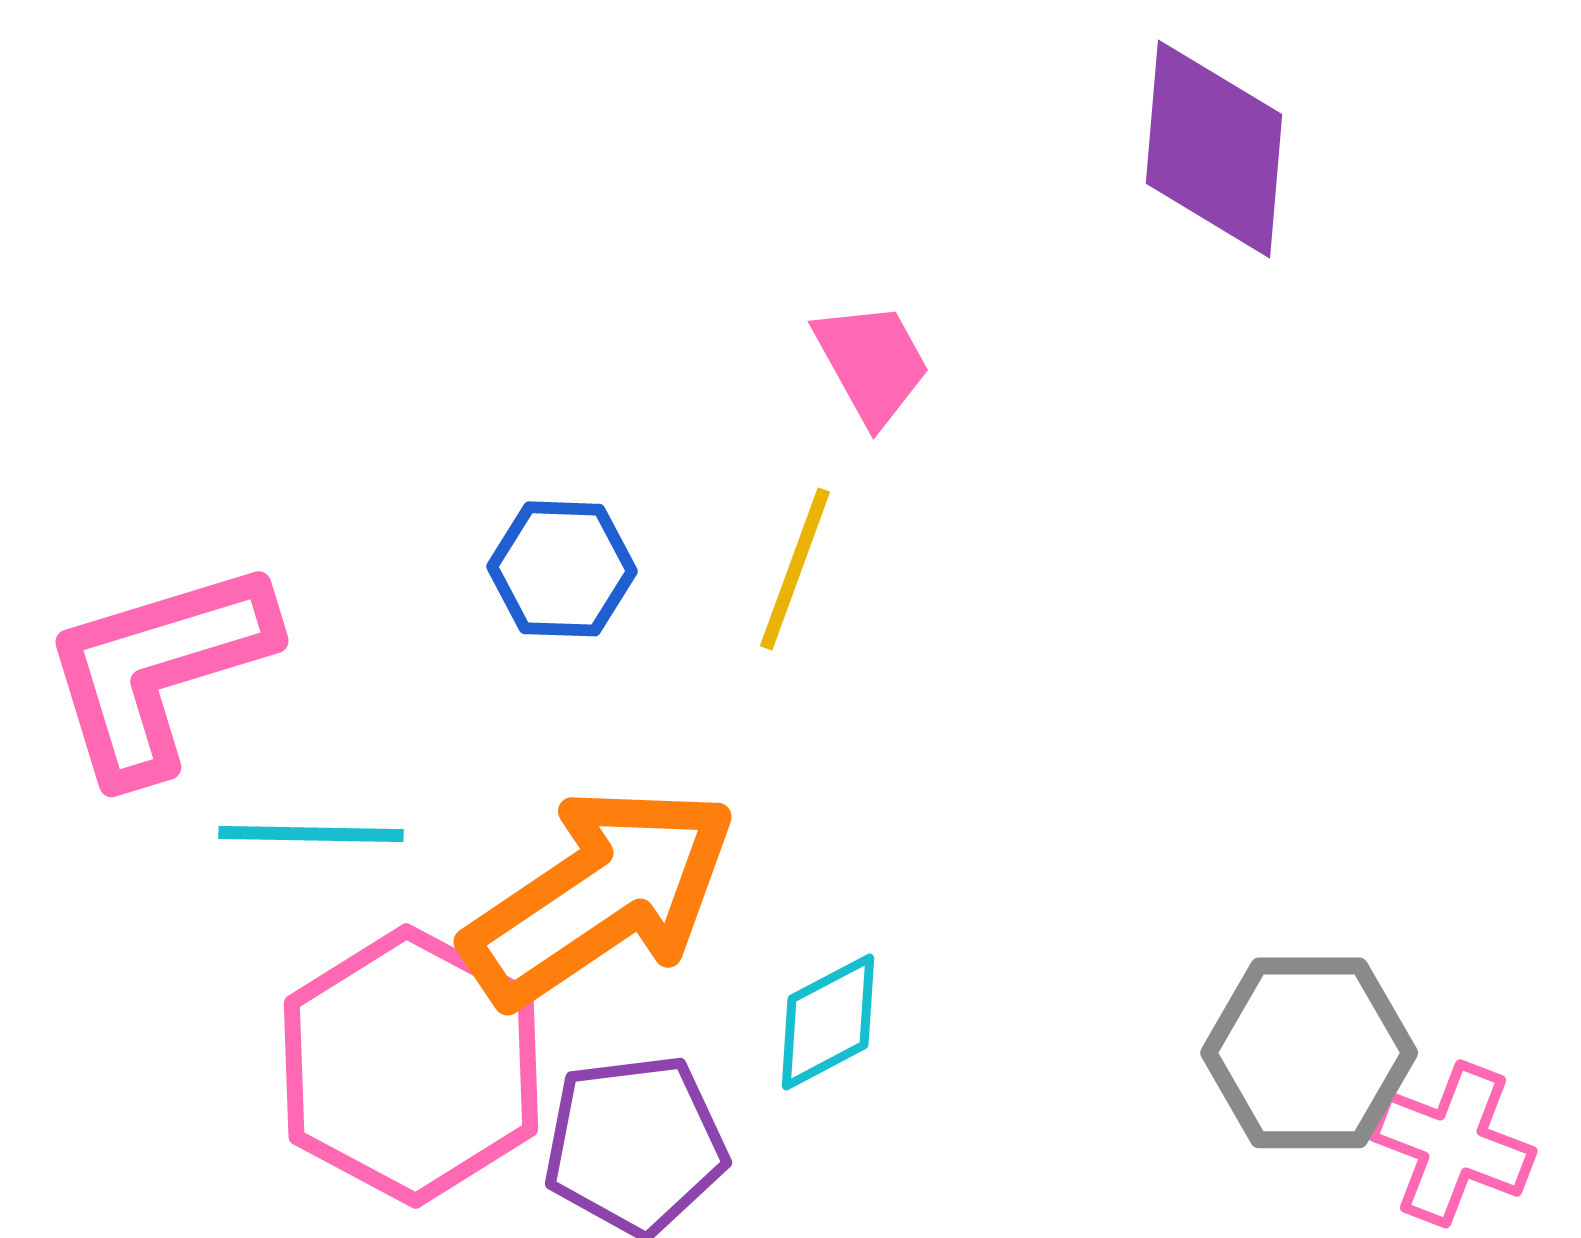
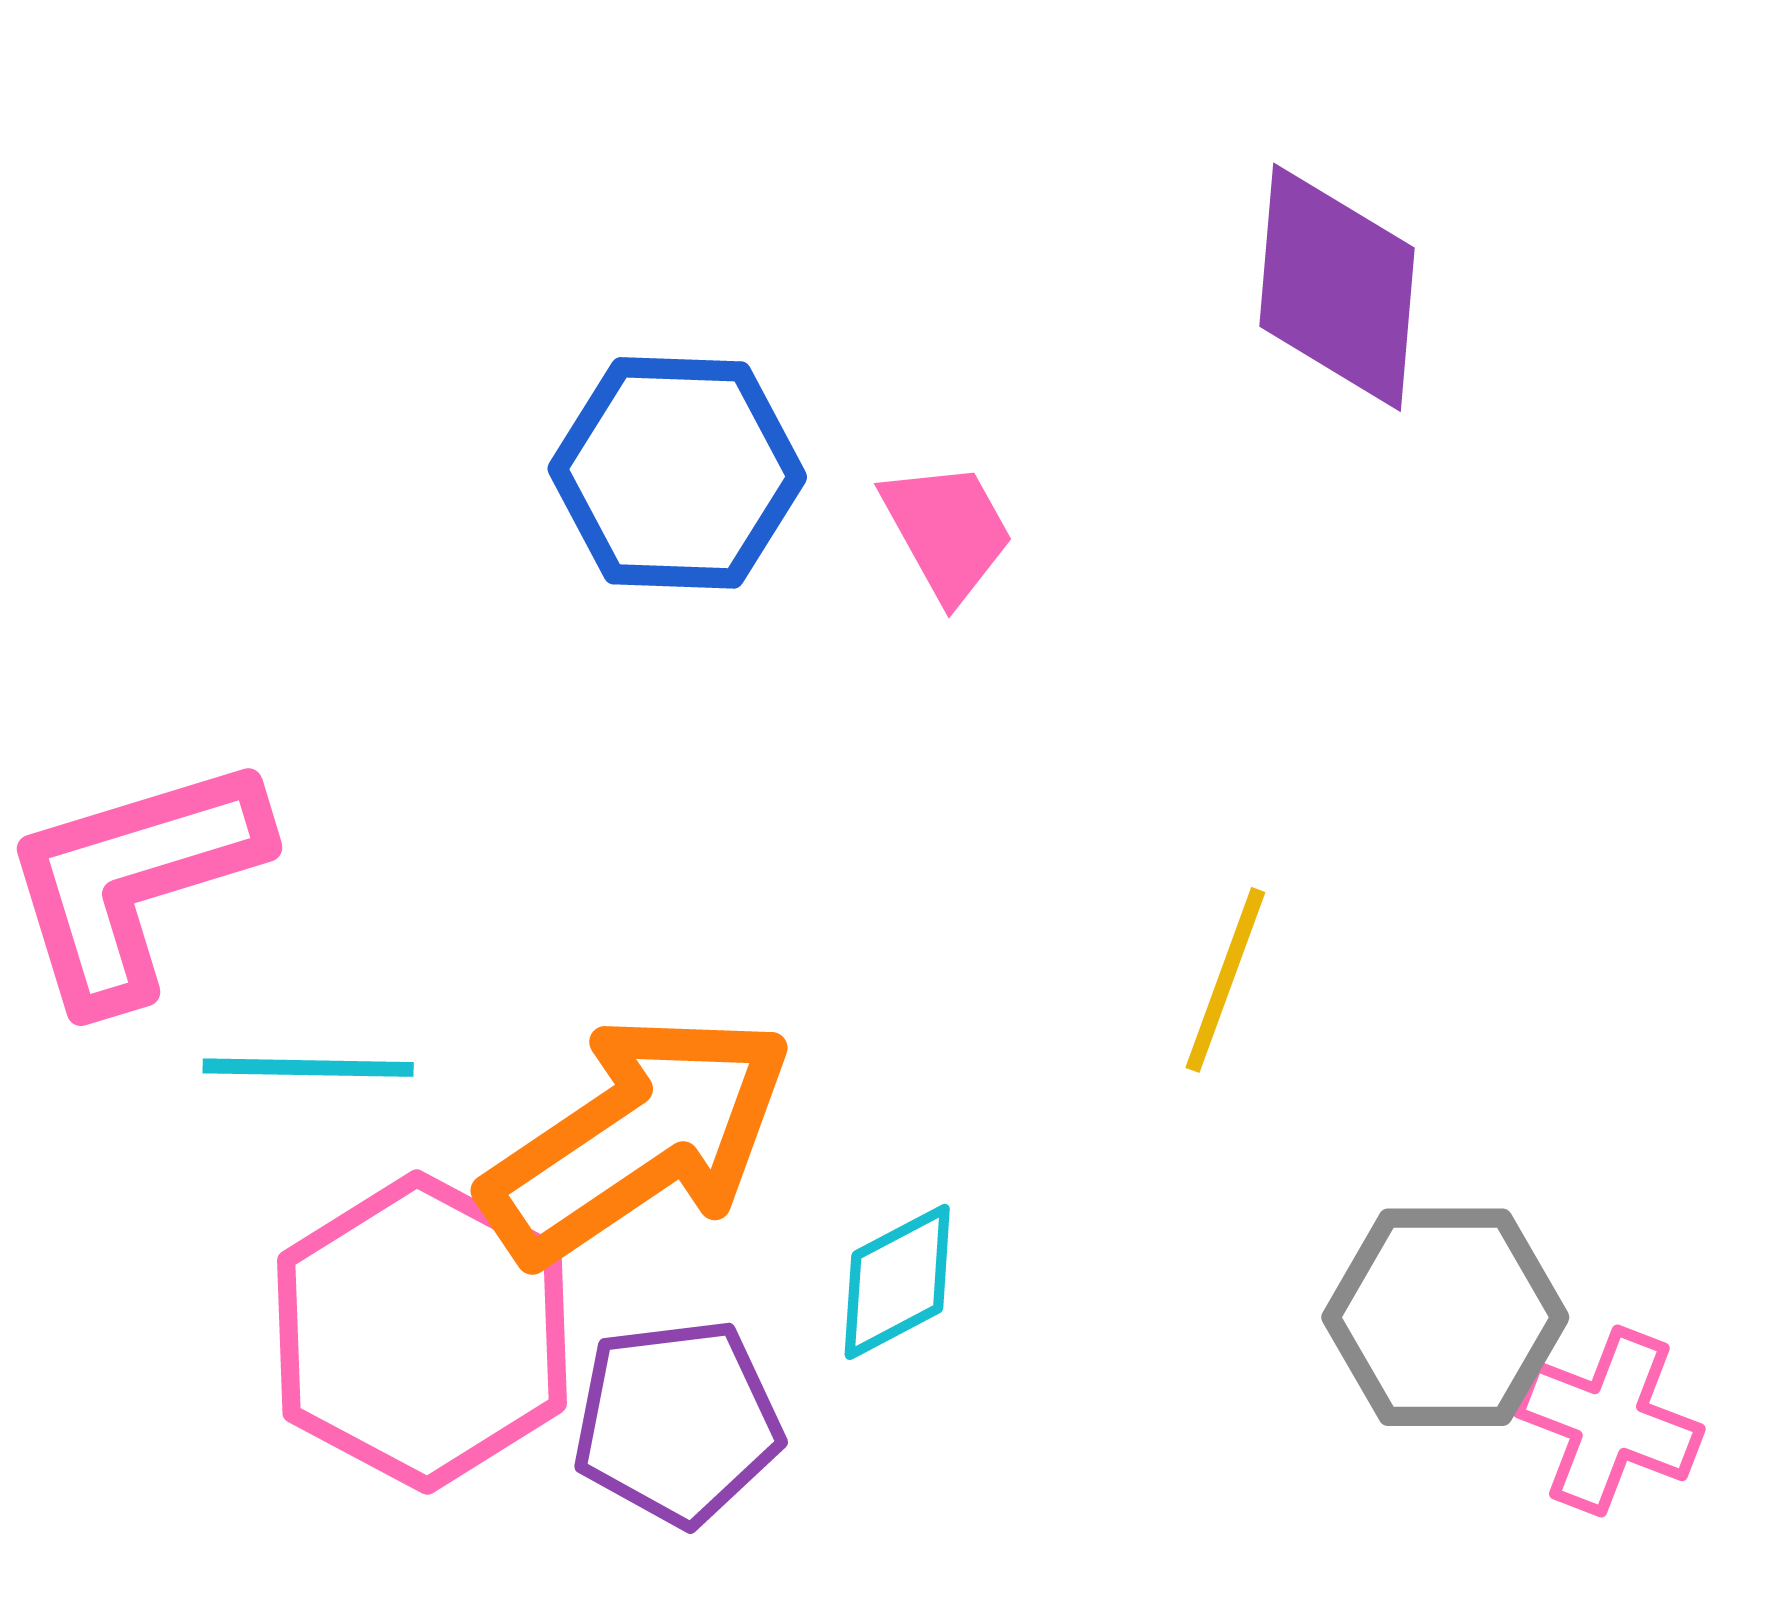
blue hexagon: (562, 569) -> (677, 473), moved, size x1.5
yellow line: (795, 569) -> (1225, 980), moved

